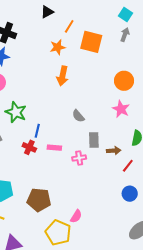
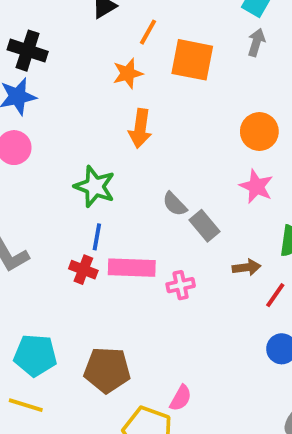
green star: (16, 112) -> (95, 186), moved
gray rectangle: (94, 140) -> (205, 226), moved, turned -35
pink rectangle: (54, 148) -> (132, 268), size x1.6

